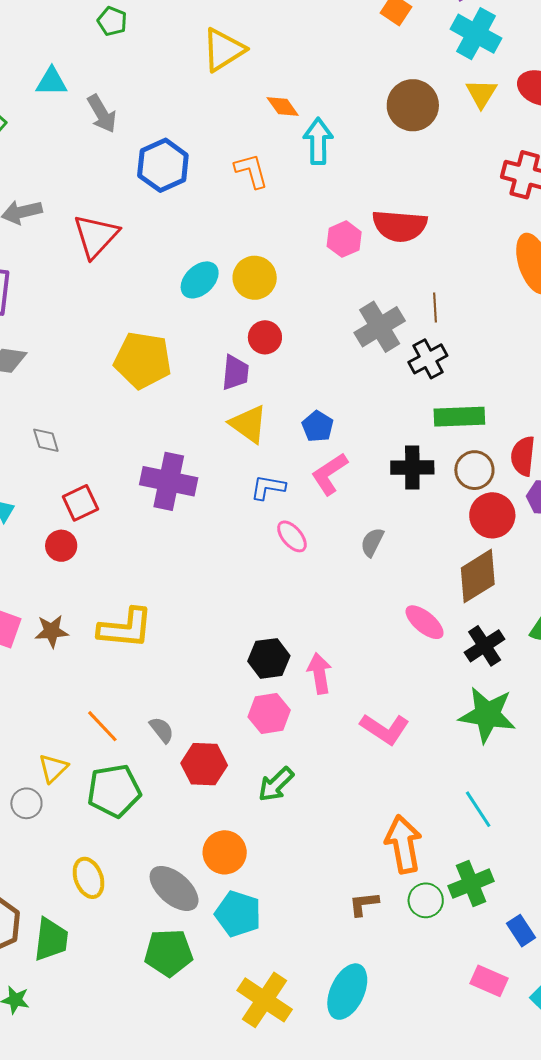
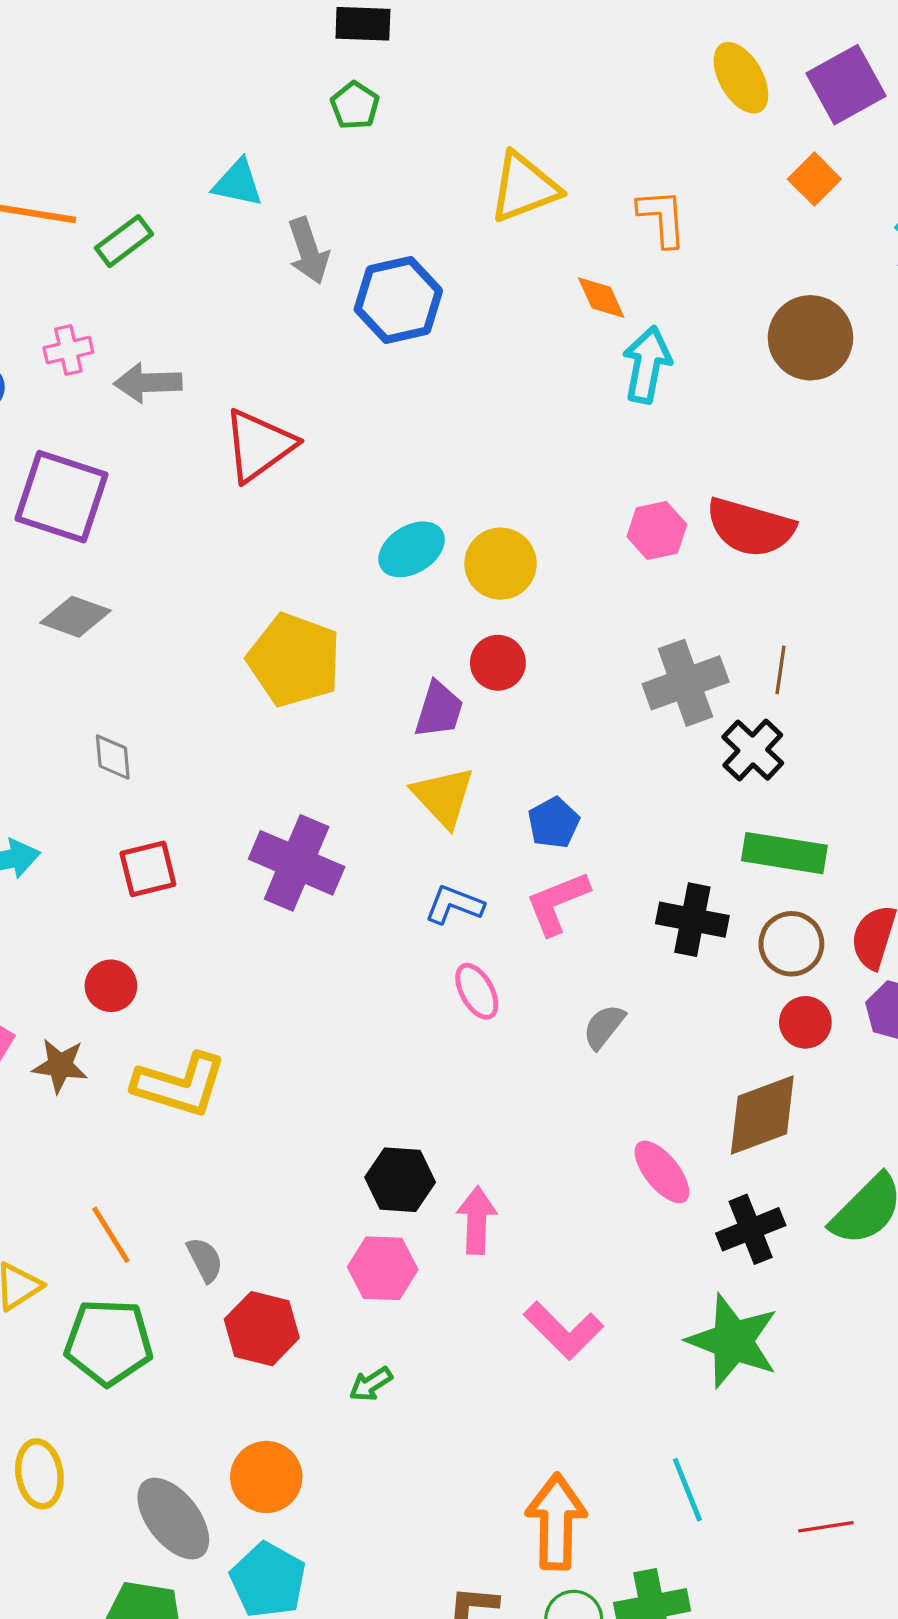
blue hexagon: (163, 165) -> (398, 300), moved
orange L-shape: (251, 171) -> (662, 218), moved
black cross: (428, 359) -> (753, 750), turned -30
red circle: (492, 515) -> (805, 1022), size x0.7
red circle: (61, 546) -> (111, 986), moved
green arrow: (276, 784) -> (371, 1384), size x0.7

